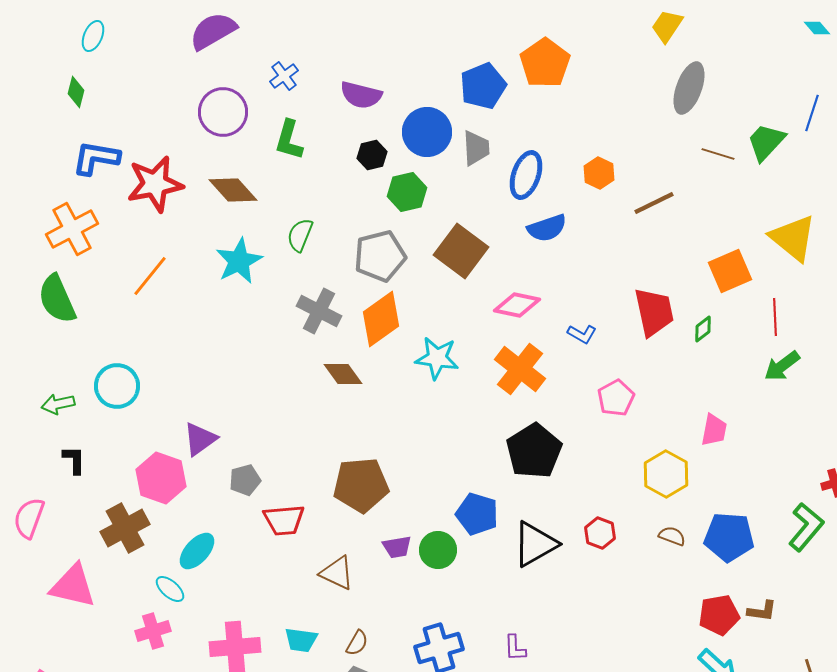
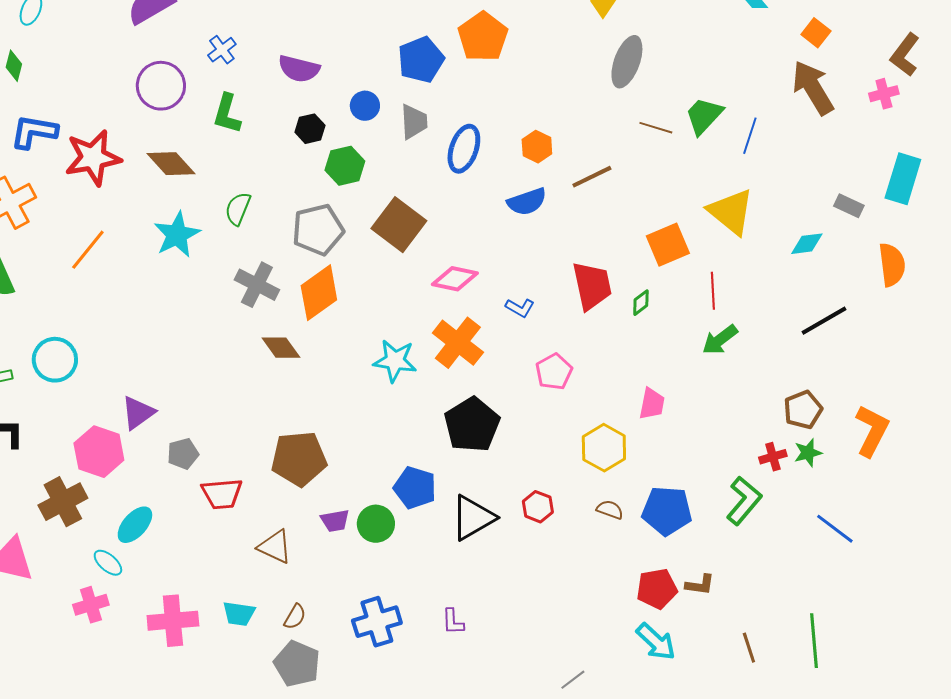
blue line: (812, 113) -> (750, 136), moved
blue circle: (427, 132) -> (365, 106), size x0.6
blue semicircle: (547, 228) -> (527, 202), moved
cyan star: (437, 358) -> (395, 361), moved

